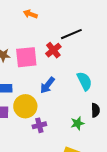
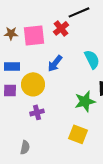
green star: (77, 123) -> (85, 101), size x1.5
purple cross: (39, 125) -> (37, 112), moved

